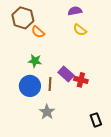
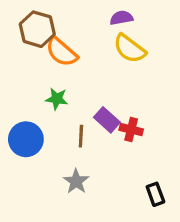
yellow semicircle: (80, 30) -> (130, 49), size x1.5
orange semicircle: (38, 32) -> (62, 52), size x1.5
blue circle: (30, 86) -> (26, 139), moved

